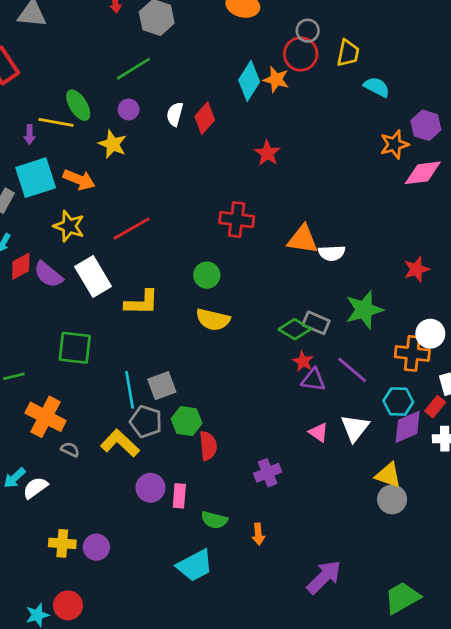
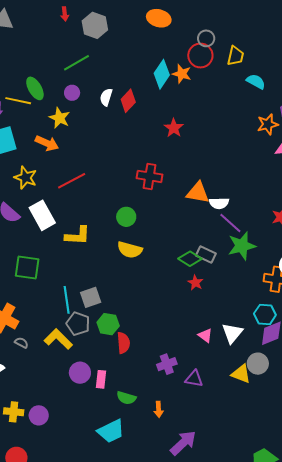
orange arrow: (79, 180) -> (47, 143), moved
purple line: (352, 370) -> (230, 223), moved
purple triangle: (313, 380) -> (194, 379), moved
yellow triangle: (388, 475) -> (241, 374), moved
gray circle: (392, 499) -> (258, 364), moved
purple arrow: (324, 577) -> (183, 443), moved

